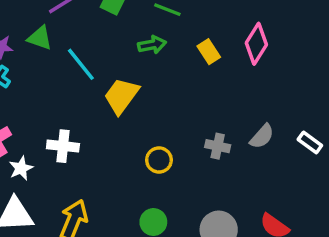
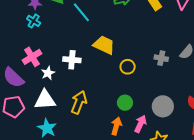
yellow trapezoid: (121, 96) -> (104, 45), moved, turned 80

